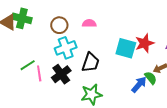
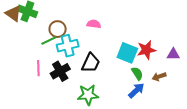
brown circle: (59, 25) -> (58, 29), moved
green line: (28, 65) -> (49, 41), moved
green semicircle: (151, 78) -> (137, 73), moved

